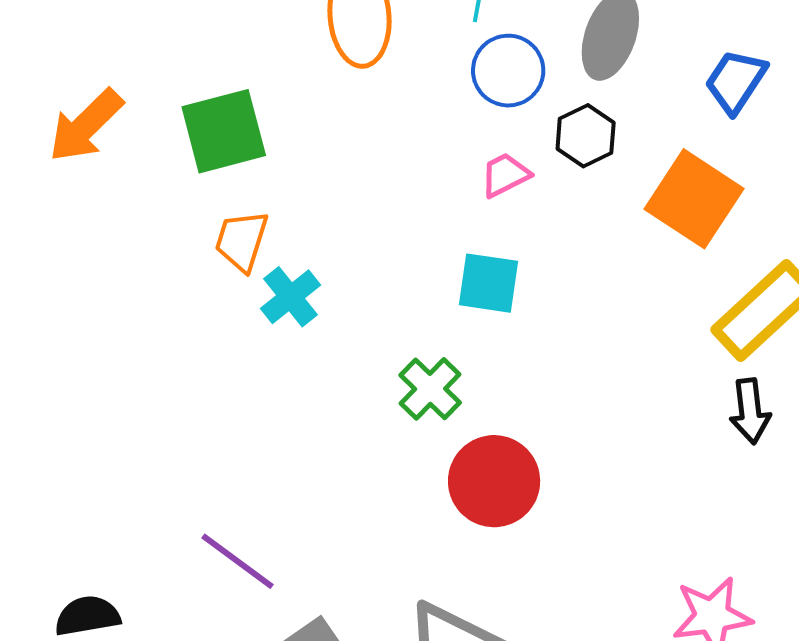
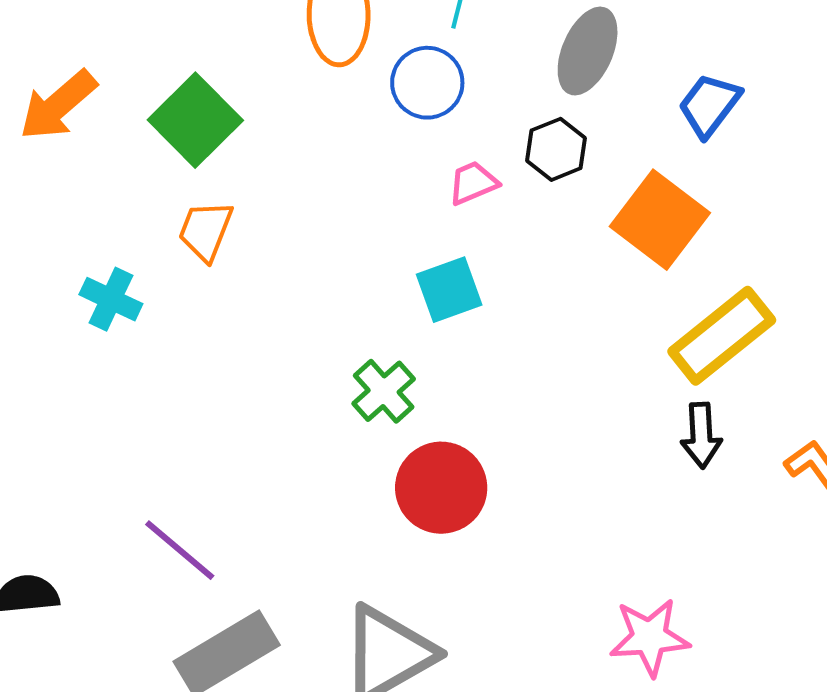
blue circle: (508, 71) -> (427, 83), moved
green square: (224, 131) -> (195, 120), turned -34
cyan square: (488, 283) -> (449, 290), turned -32
cyan cross: (290, 297) -> (111, 299), moved, turned -30

